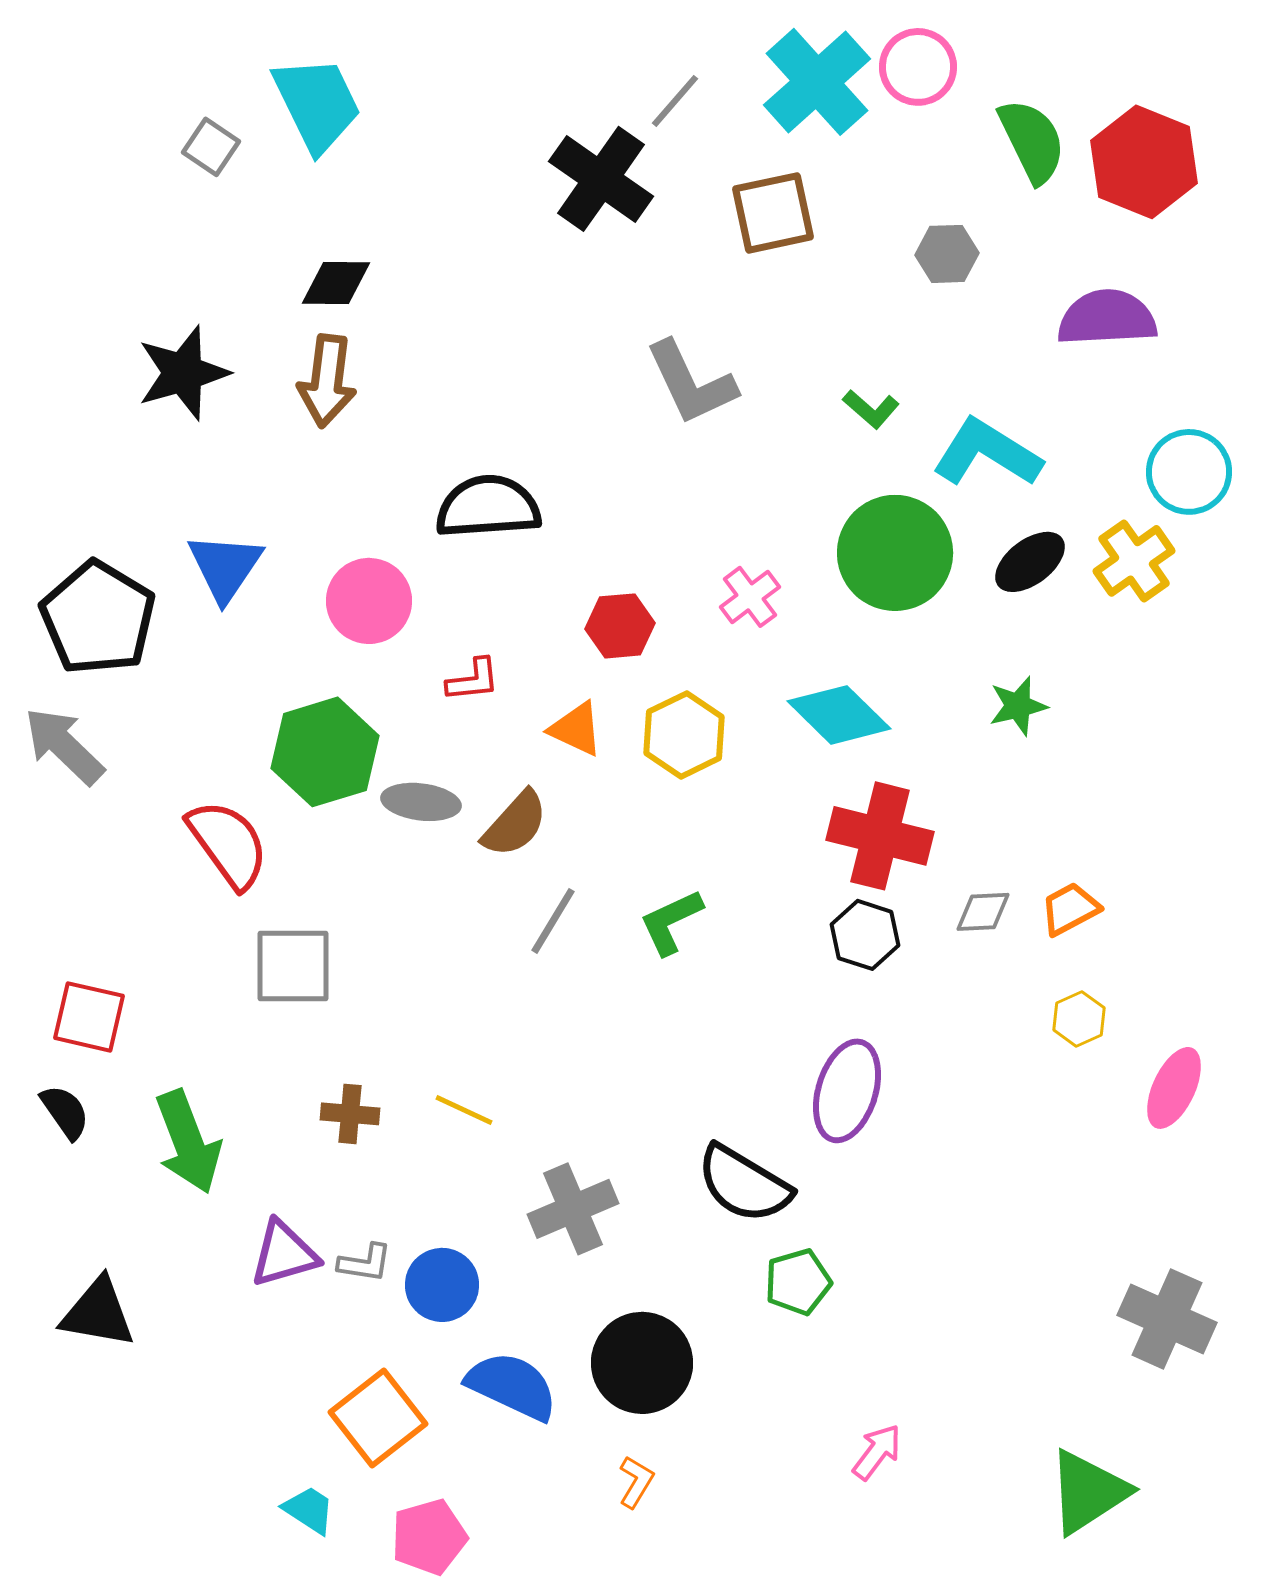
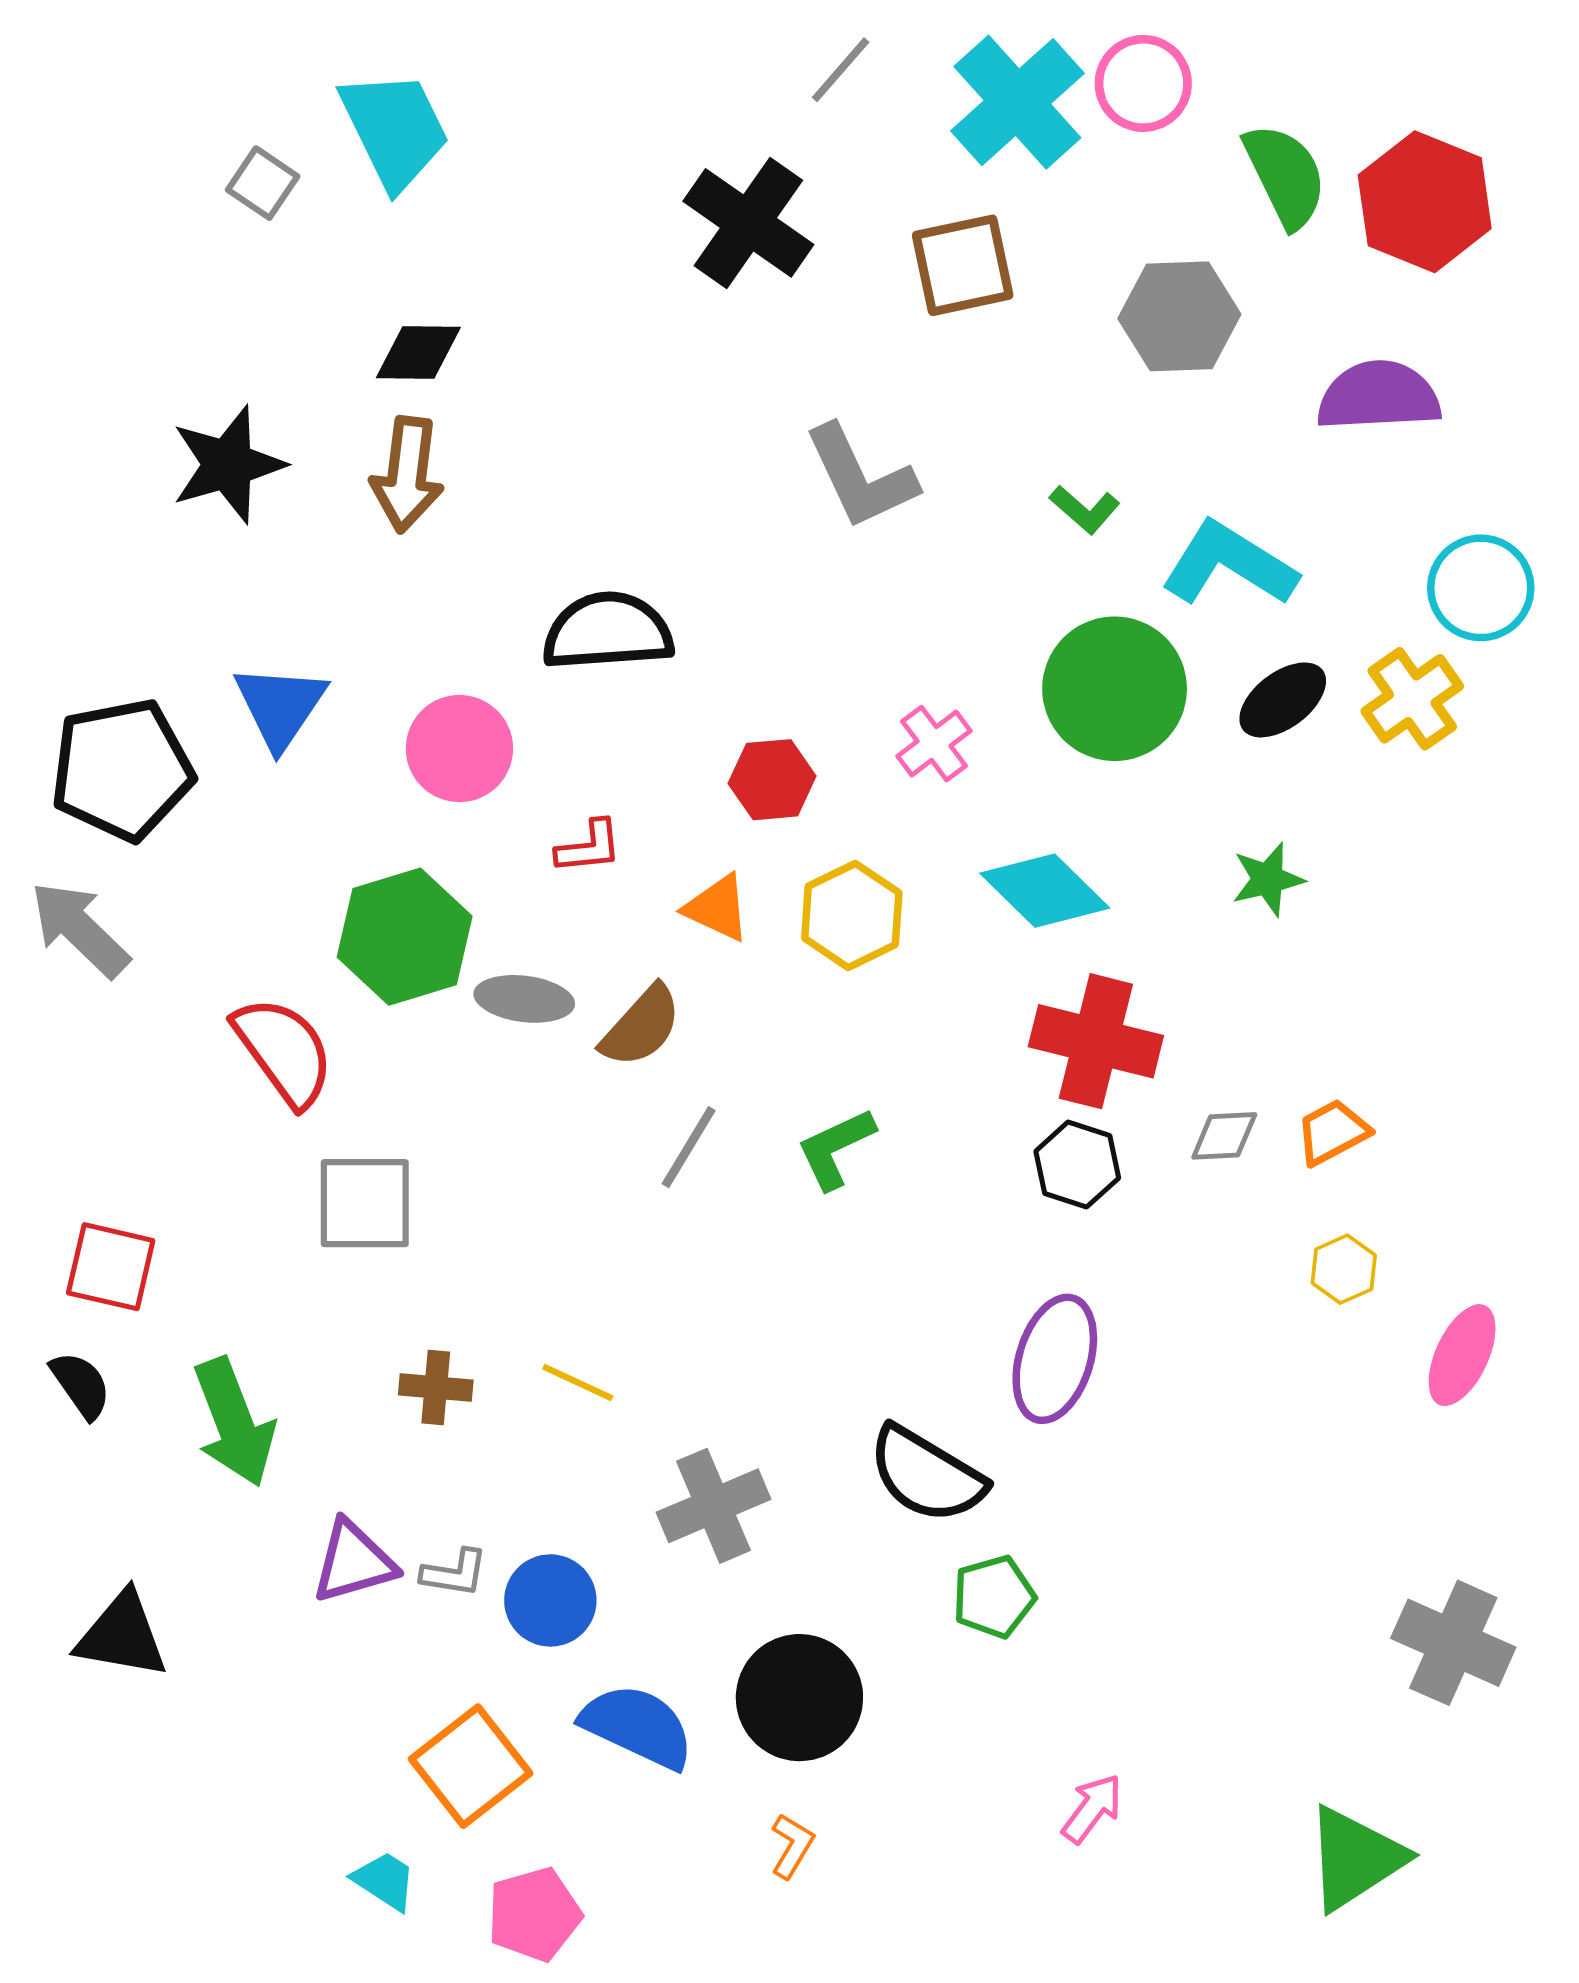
gray line: (675, 101) -> (841, 70), moved
gray hexagon: (947, 254) -> (1179, 316), size x1.5
black pentagon: (98, 618) -> (122, 770), turned 30

